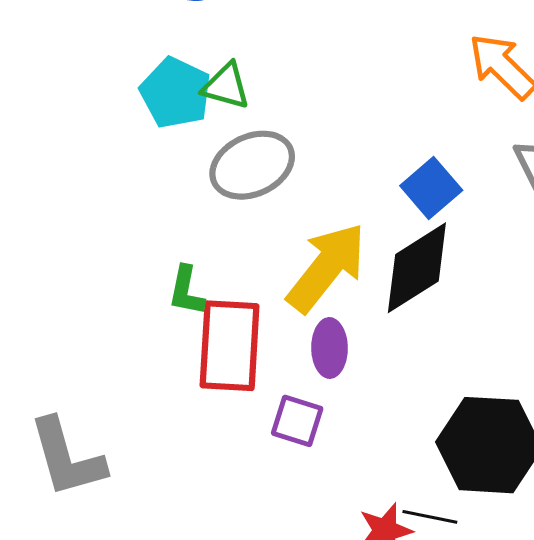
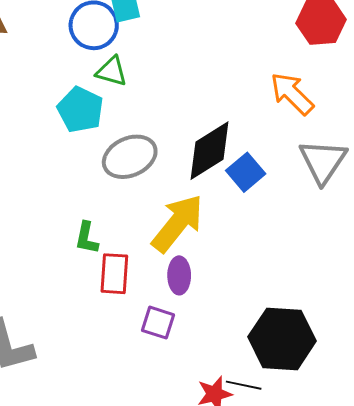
green triangle: (226, 86) -> (112, 71), moved
black diamond: (417, 268) -> (210, 151), moved
red rectangle: (230, 346) -> (114, 274), size x0.7

